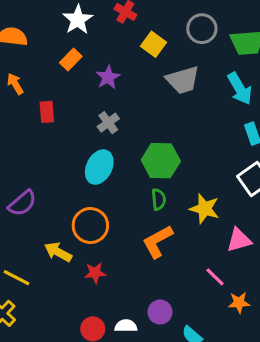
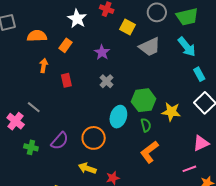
orange rectangle: (71, 60) -> (65, 45), moved
orange arrow: (15, 84) -> (44, 66), turned 48
cyan ellipse: (99, 167) -> (118, 117), moved
yellow star: (205, 209) -> (171, 112), moved
orange circle: (90, 226) -> (94, 138), moved
pink line: (215, 277) -> (189, 169), turned -56

